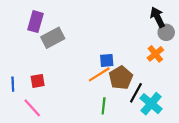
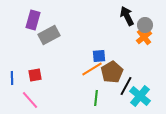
black arrow: (158, 17) -> (127, 16), moved
gray circle: (166, 32) -> (145, 25), moved
orange cross: (155, 54) -> (144, 37), moved

